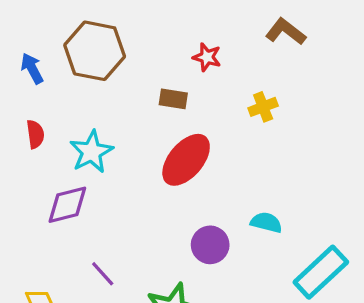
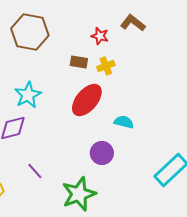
brown L-shape: (286, 32) -> (133, 23), moved
yellow cross: (263, 107) -> (106, 66), moved
cyan semicircle: (266, 222) -> (124, 122), moved

